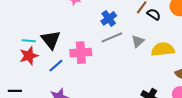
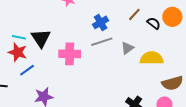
black semicircle: (154, 14) -> (154, 23), moved
red star: (29, 56) -> (18, 52), turned 30
blue line: (56, 66) -> (27, 70), moved

